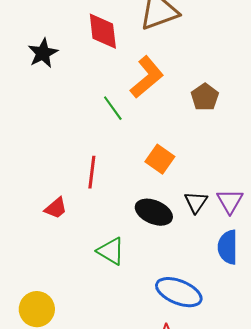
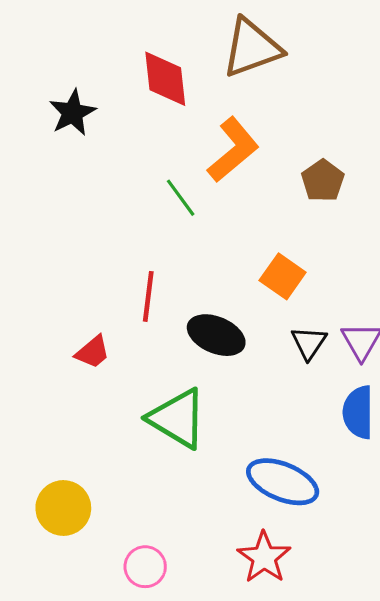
orange square: (160, 159) -> (283, 276), moved
black ellipse: (154, 212) -> (216, 335), moved
green triangle: (111, 251) -> (178, 418), size x1.4

